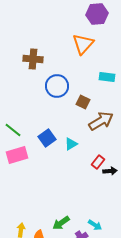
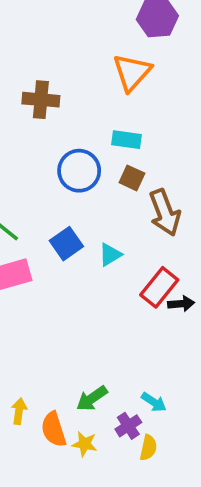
cyan rectangle: (107, 77) -> (126, 140), moved
blue circle: (57, 86) -> (79, 171), moved
brown arrow: (101, 121) -> (165, 213), turned 100
red rectangle: (98, 162) -> (159, 287), size x1.5

